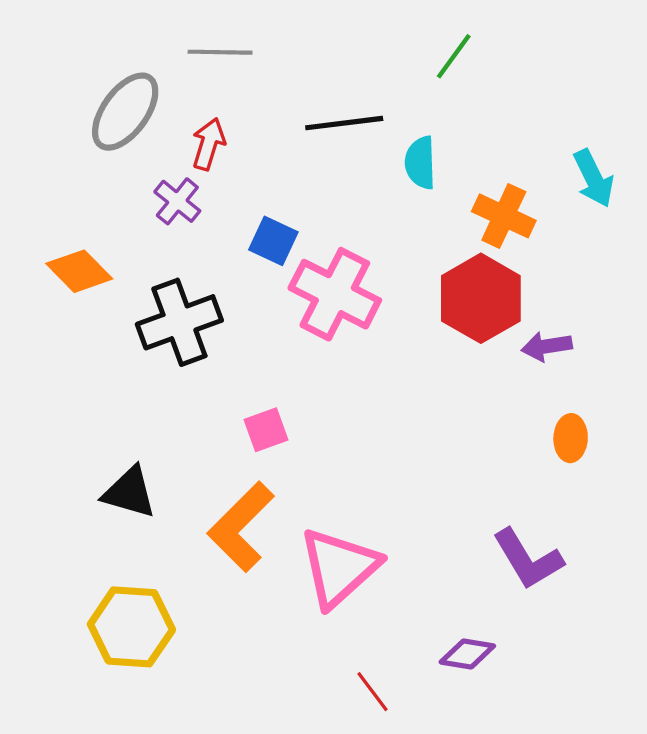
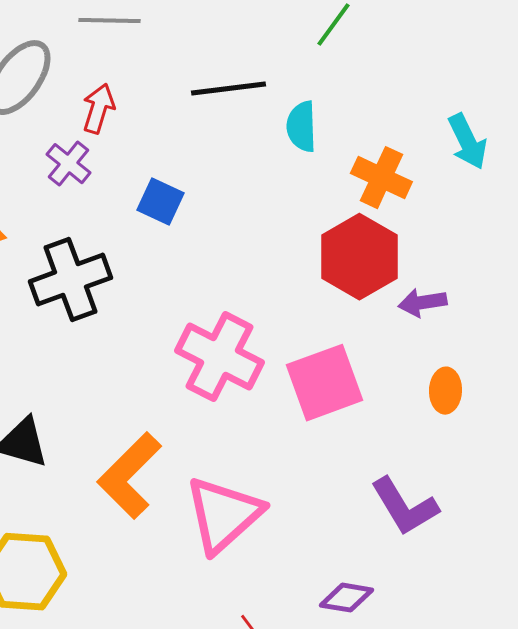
pink cross: (335, 294) -> (219, 357), moved
pink square: (266, 430) -> (324, 383), moved, size x1.8

